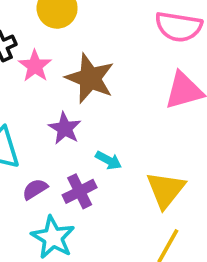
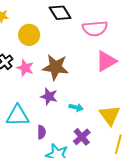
purple semicircle: (35, 189) -> (41, 132), turned 136
purple cross: (80, 191) -> (82, 137), moved

